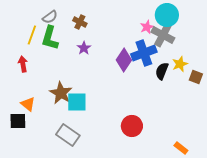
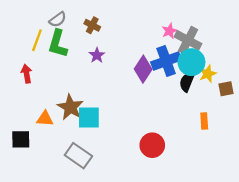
cyan circle: (167, 15) -> (191, 62), moved
brown square: (196, 77) -> (226, 89), turned -32
orange triangle: (28, 104) -> (45, 119), moved, turned -35
orange rectangle: (181, 148) -> (204, 121), moved, turned 48

